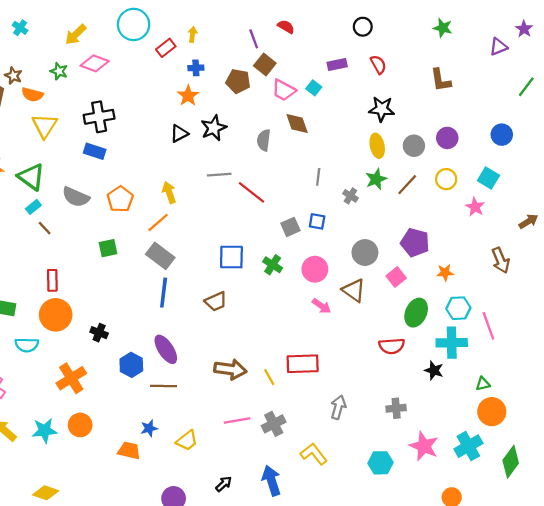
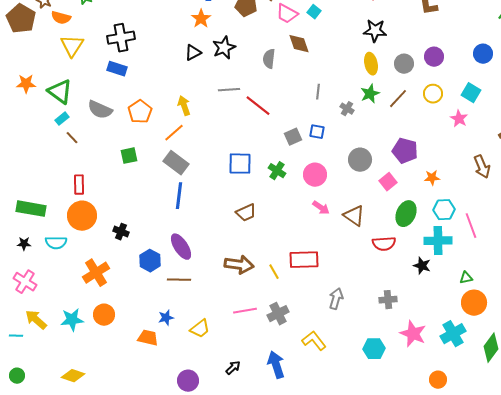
brown triangle: (354, 290) -> (354, 216), moved
brown trapezoid: (216, 301) -> (246, 213), moved

